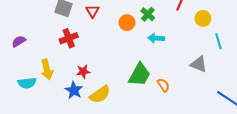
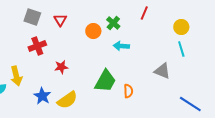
yellow circle: (203, 18) -> (181, 27), moved
red star: (83, 72) -> (61, 67), moved
orange semicircle: (163, 85) -> (128, 91), turned 32

